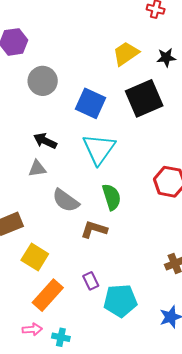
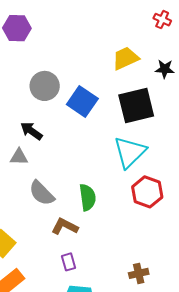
gray circle: (43, 81) -> (45, 86), moved
cyan triangle: (99, 149) -> (130, 152), moved
purple rectangle: (91, 281) -> (68, 262), moved

